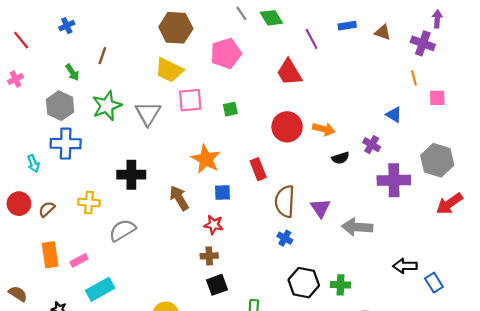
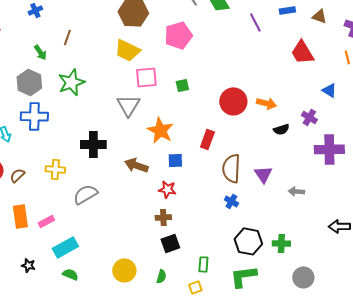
red trapezoid: (289, 72) -> (302, 52), moved
gray triangle: (148, 113) -> (128, 105), moved
red rectangle: (258, 169) -> (207, 139), turned 42
brown arrow: (179, 198) -> (136, 165), turned -40
gray arrow: (357, 227) -> (296, 191), size x0.6

